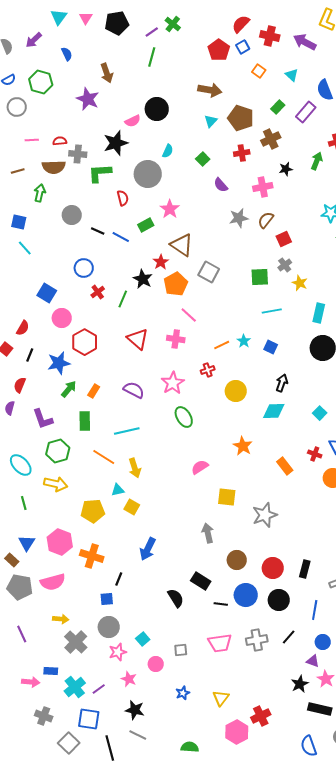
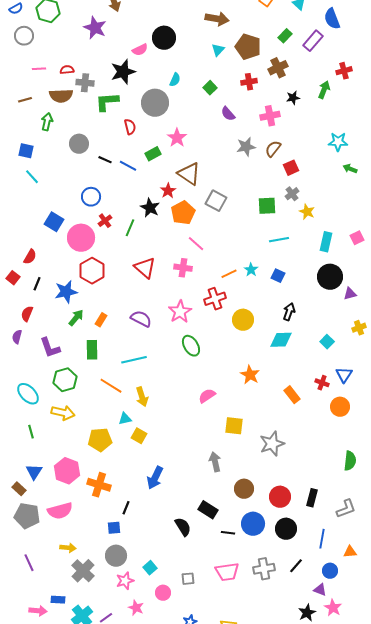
pink circle: (62, 318) -> (81, 238), moved, size x1.4
red cross: (208, 370) -> (215, 299), size x1.5

